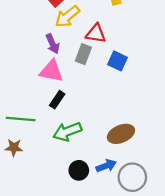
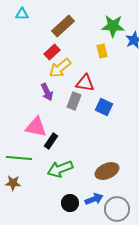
pink triangle: (51, 71) -> (36, 127), moved

